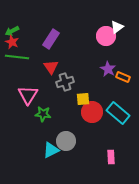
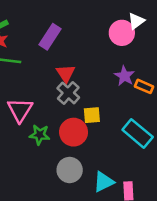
red triangle: (51, 67) -> (66, 73), moved
gray cross: (65, 82) -> (68, 93), turned -30
red circle: (92, 112) -> (74, 132), moved
cyan triangle: (51, 150) -> (104, 182), moved

